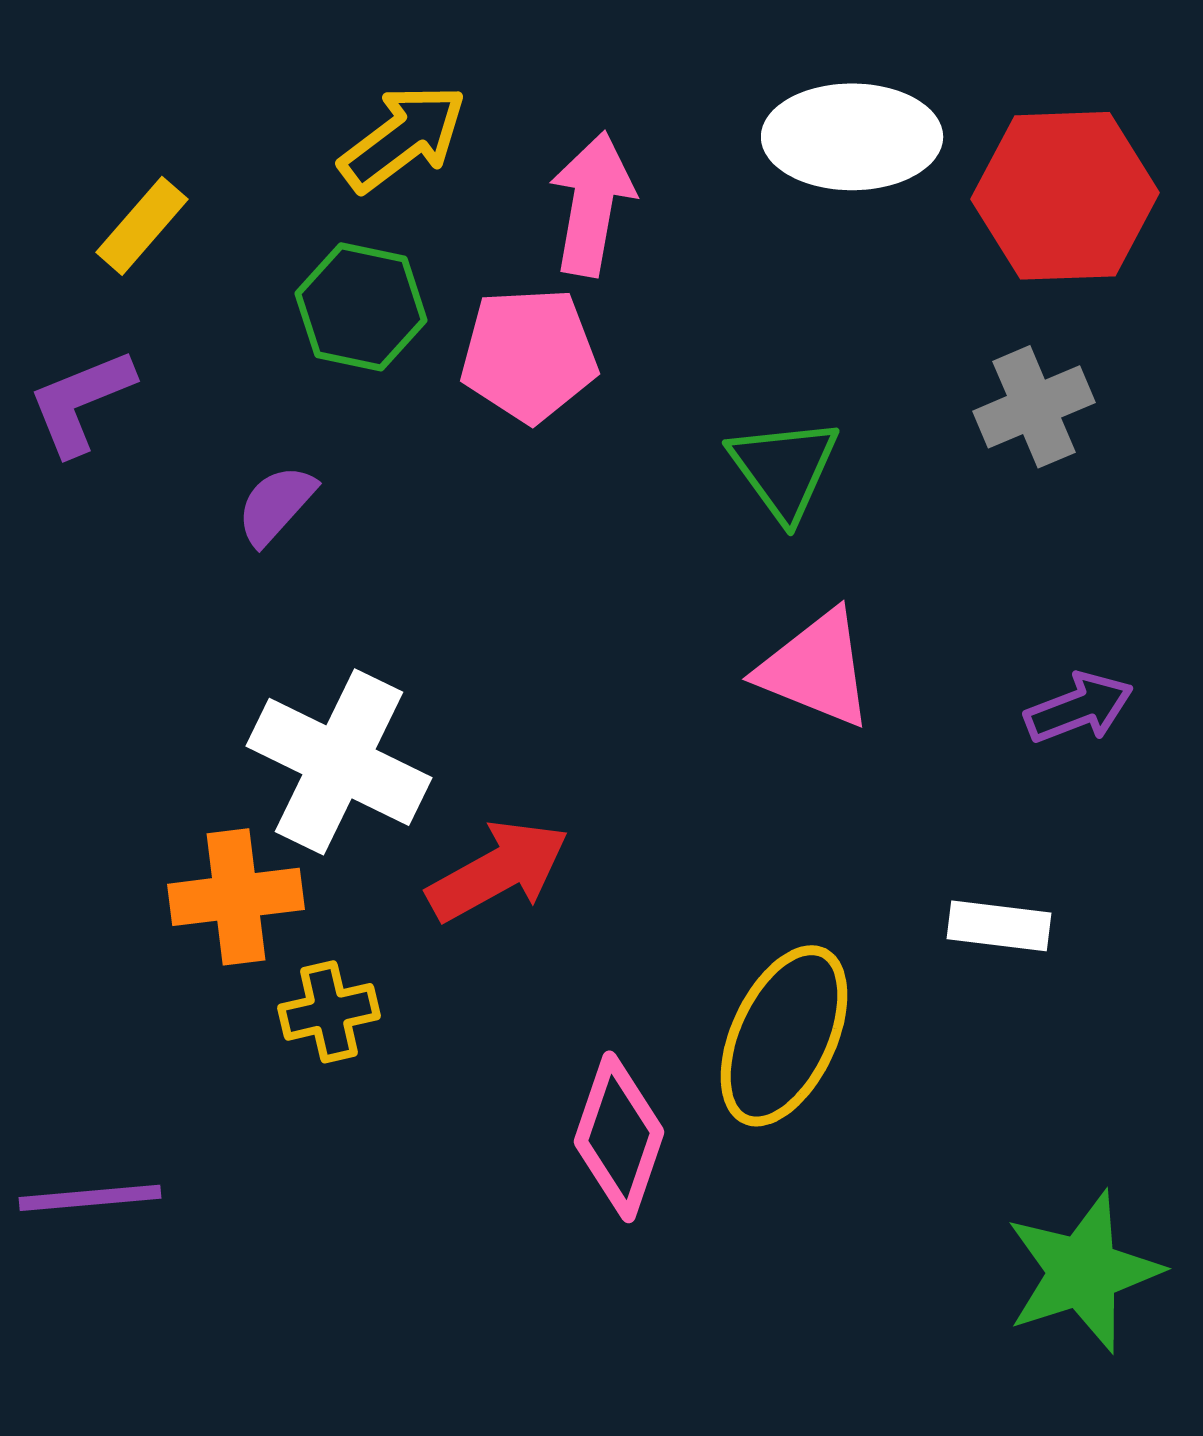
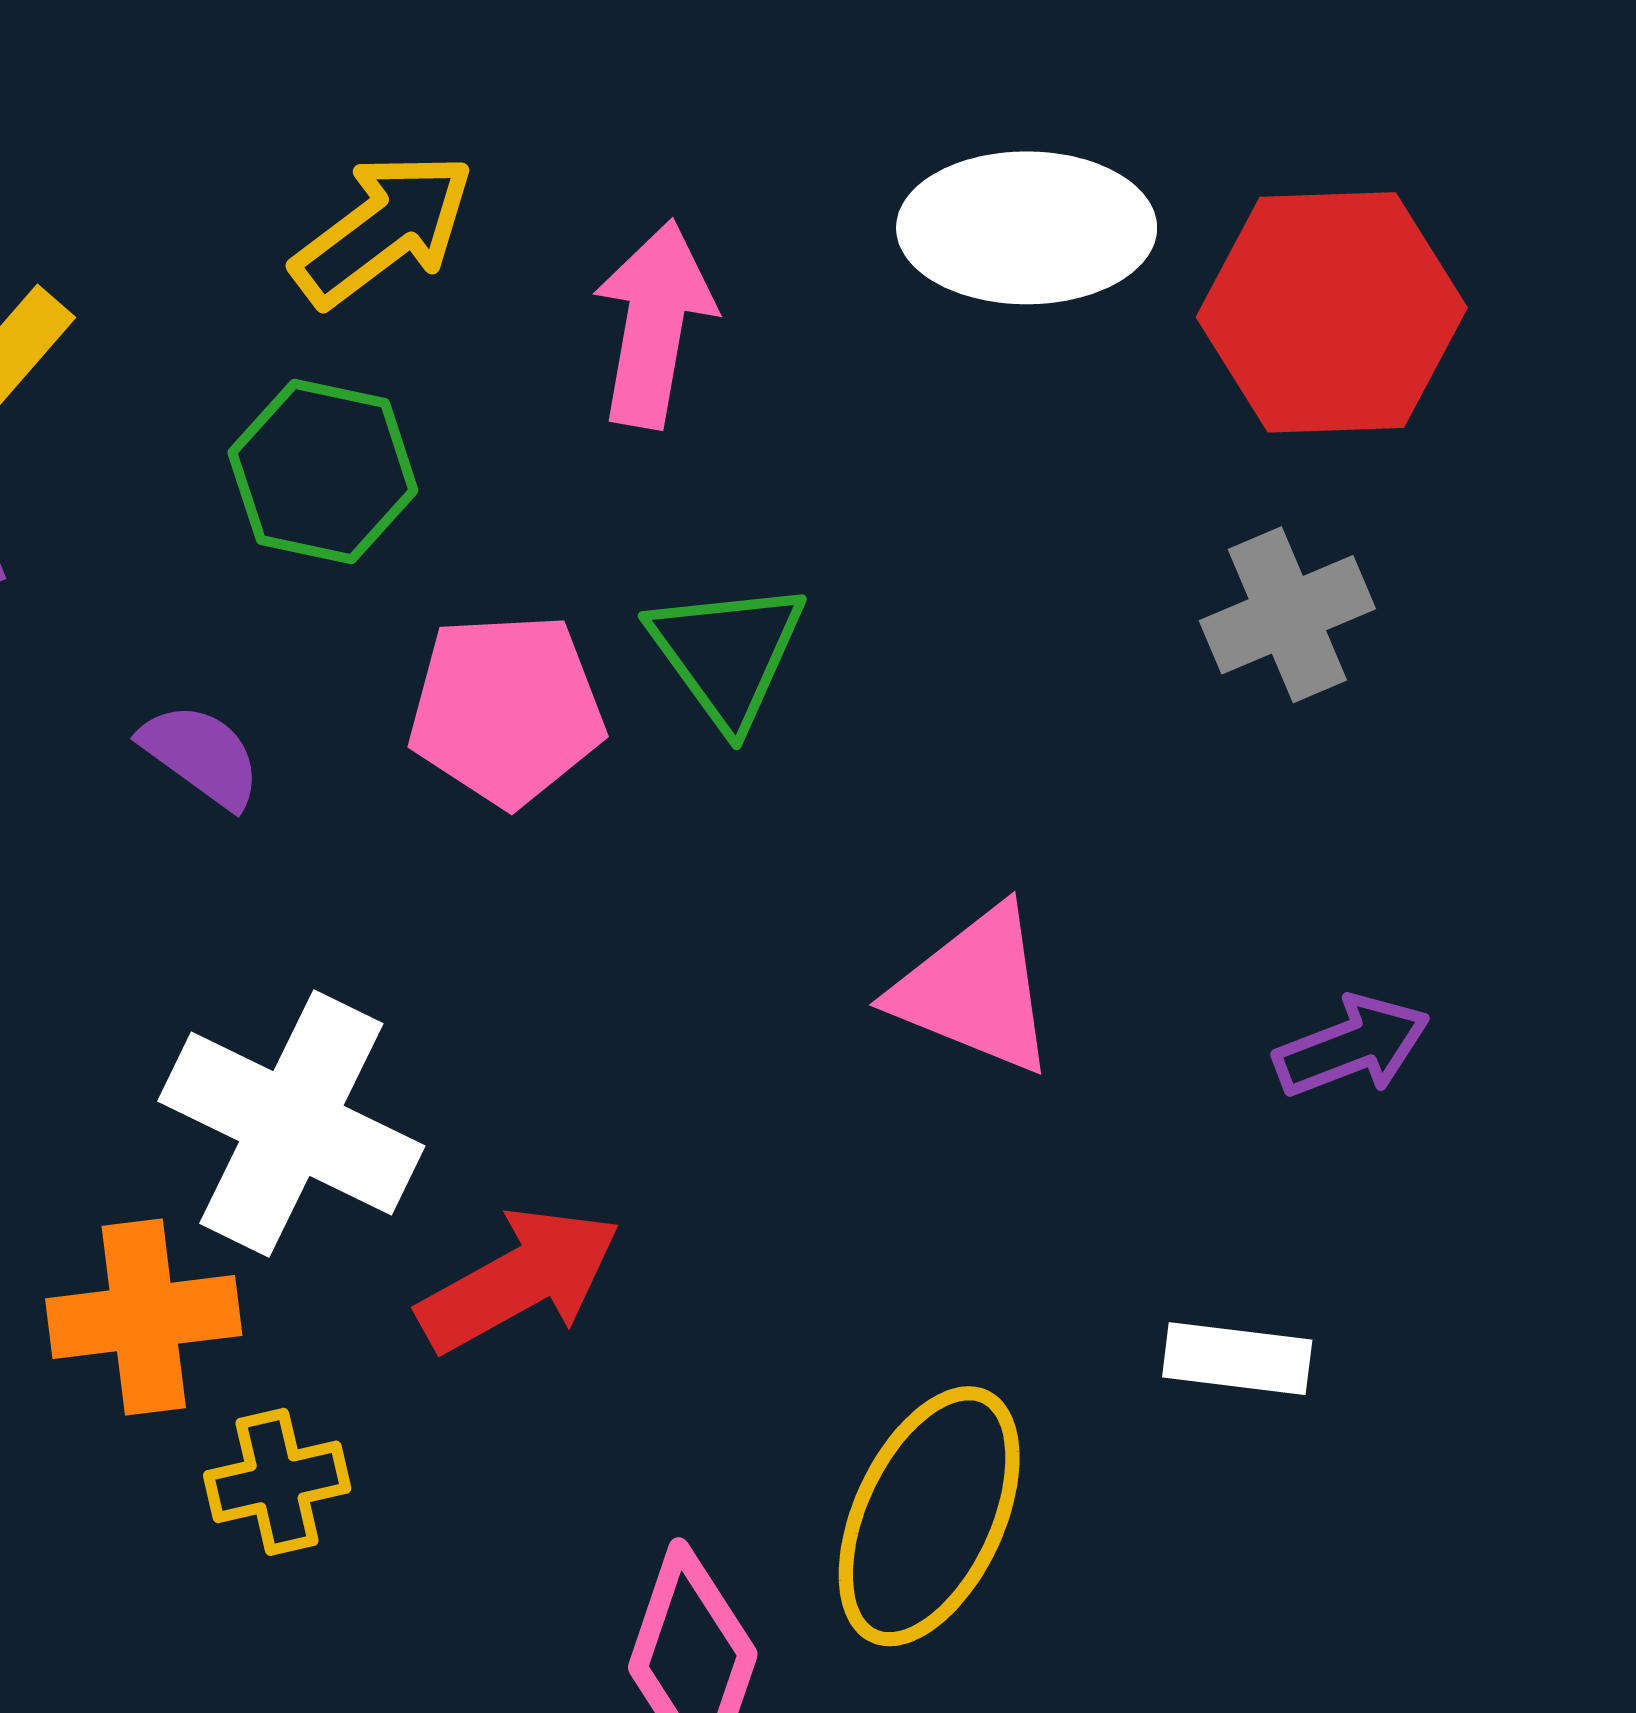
pink pentagon: (529, 355) -> (506, 709), moved
green triangle: (784, 469) -> (727, 653), moved
purple semicircle: (276, 505) -> (201, 755), turned 84

